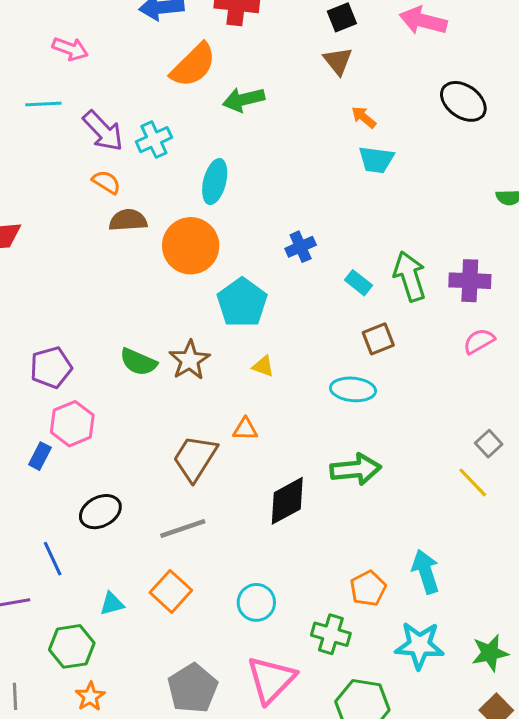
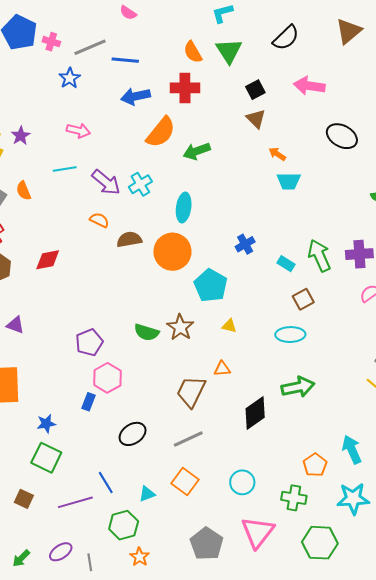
orange semicircle: (106, 182) -> (99, 220), moved
blue line: (53, 559) -> (106, 483), moved

